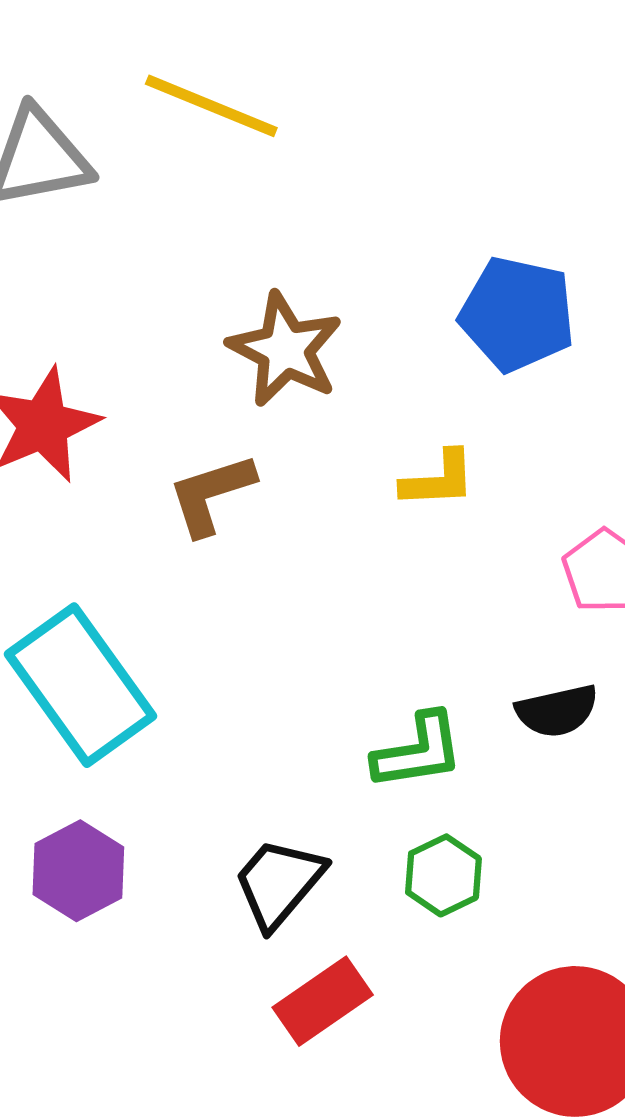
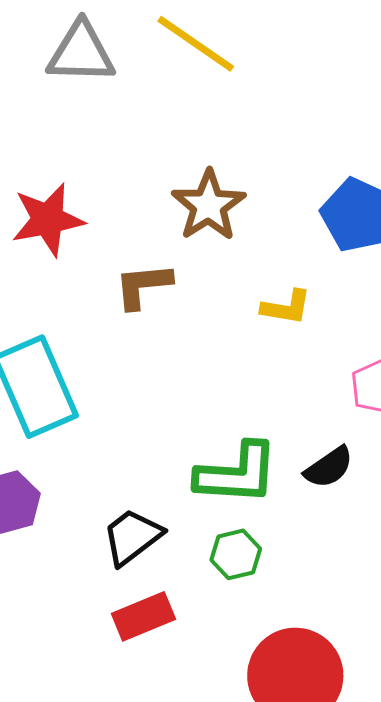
black semicircle: (557, 711) -> (329, 467), turned -34
green L-shape: (418, 751) -> (237, 474), size x1.4

